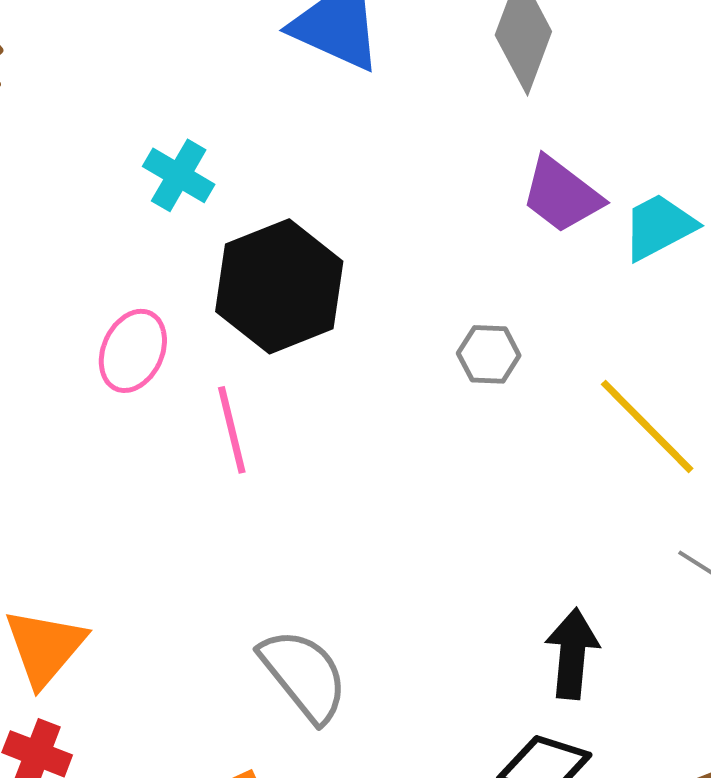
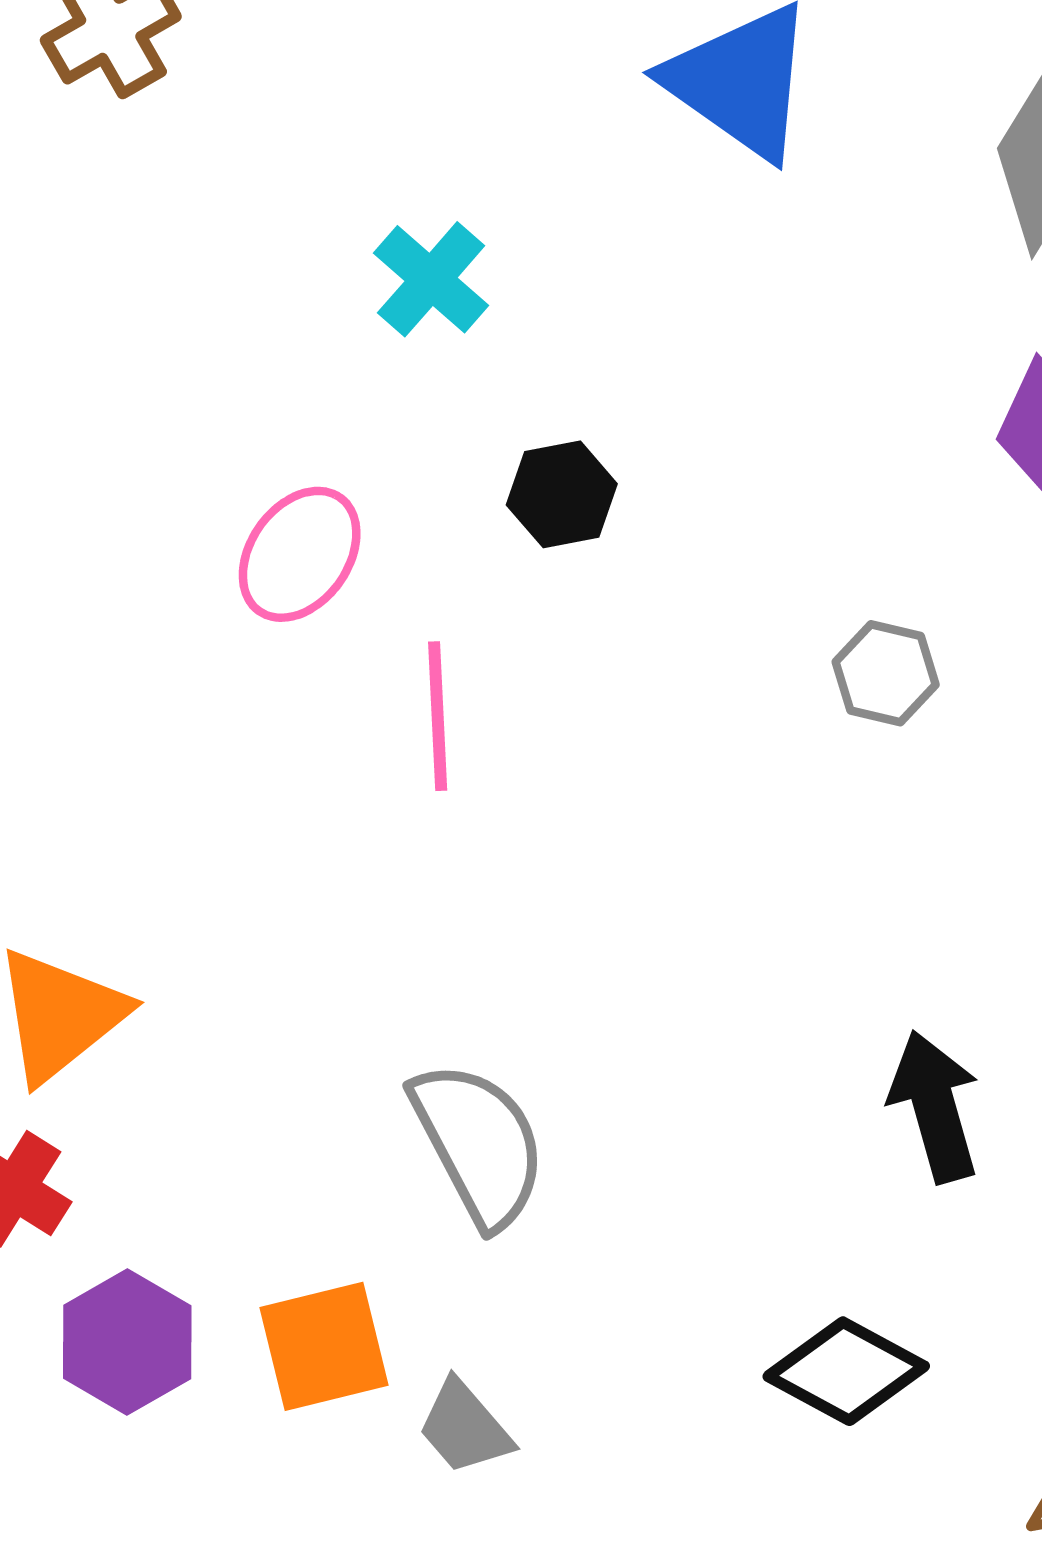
black hexagon: (279, 286) -> (562, 494), size x0.5
black arrow: (572, 654) -> (935, 1106), moved, turned -32

